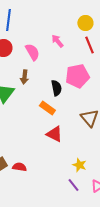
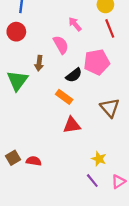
pink semicircle: (32, 52) -> (61, 45), moved
black semicircle: (56, 88) -> (74, 75), turned 63
red triangle: (54, 134) -> (72, 125), turned -36

